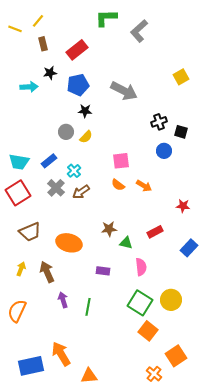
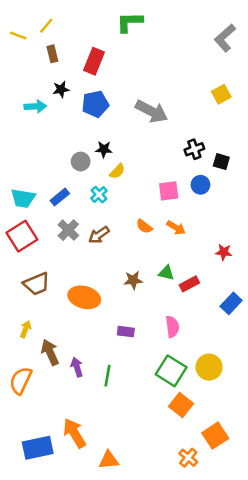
gray L-shape: (139, 31) -> (225, 38), moved
red rectangle: (77, 50) -> (94, 61), turned -30
black star: (85, 111) -> (104, 149), moved
yellow semicircle: (86, 137) -> (117, 171), moved
pink square: (121, 161) -> (169, 191), moved
cyan cross: (74, 171) -> (99, 195), moved
green triangle: (126, 243) -> (166, 273), moved
brown arrow: (47, 272) -> (50, 352), moved

